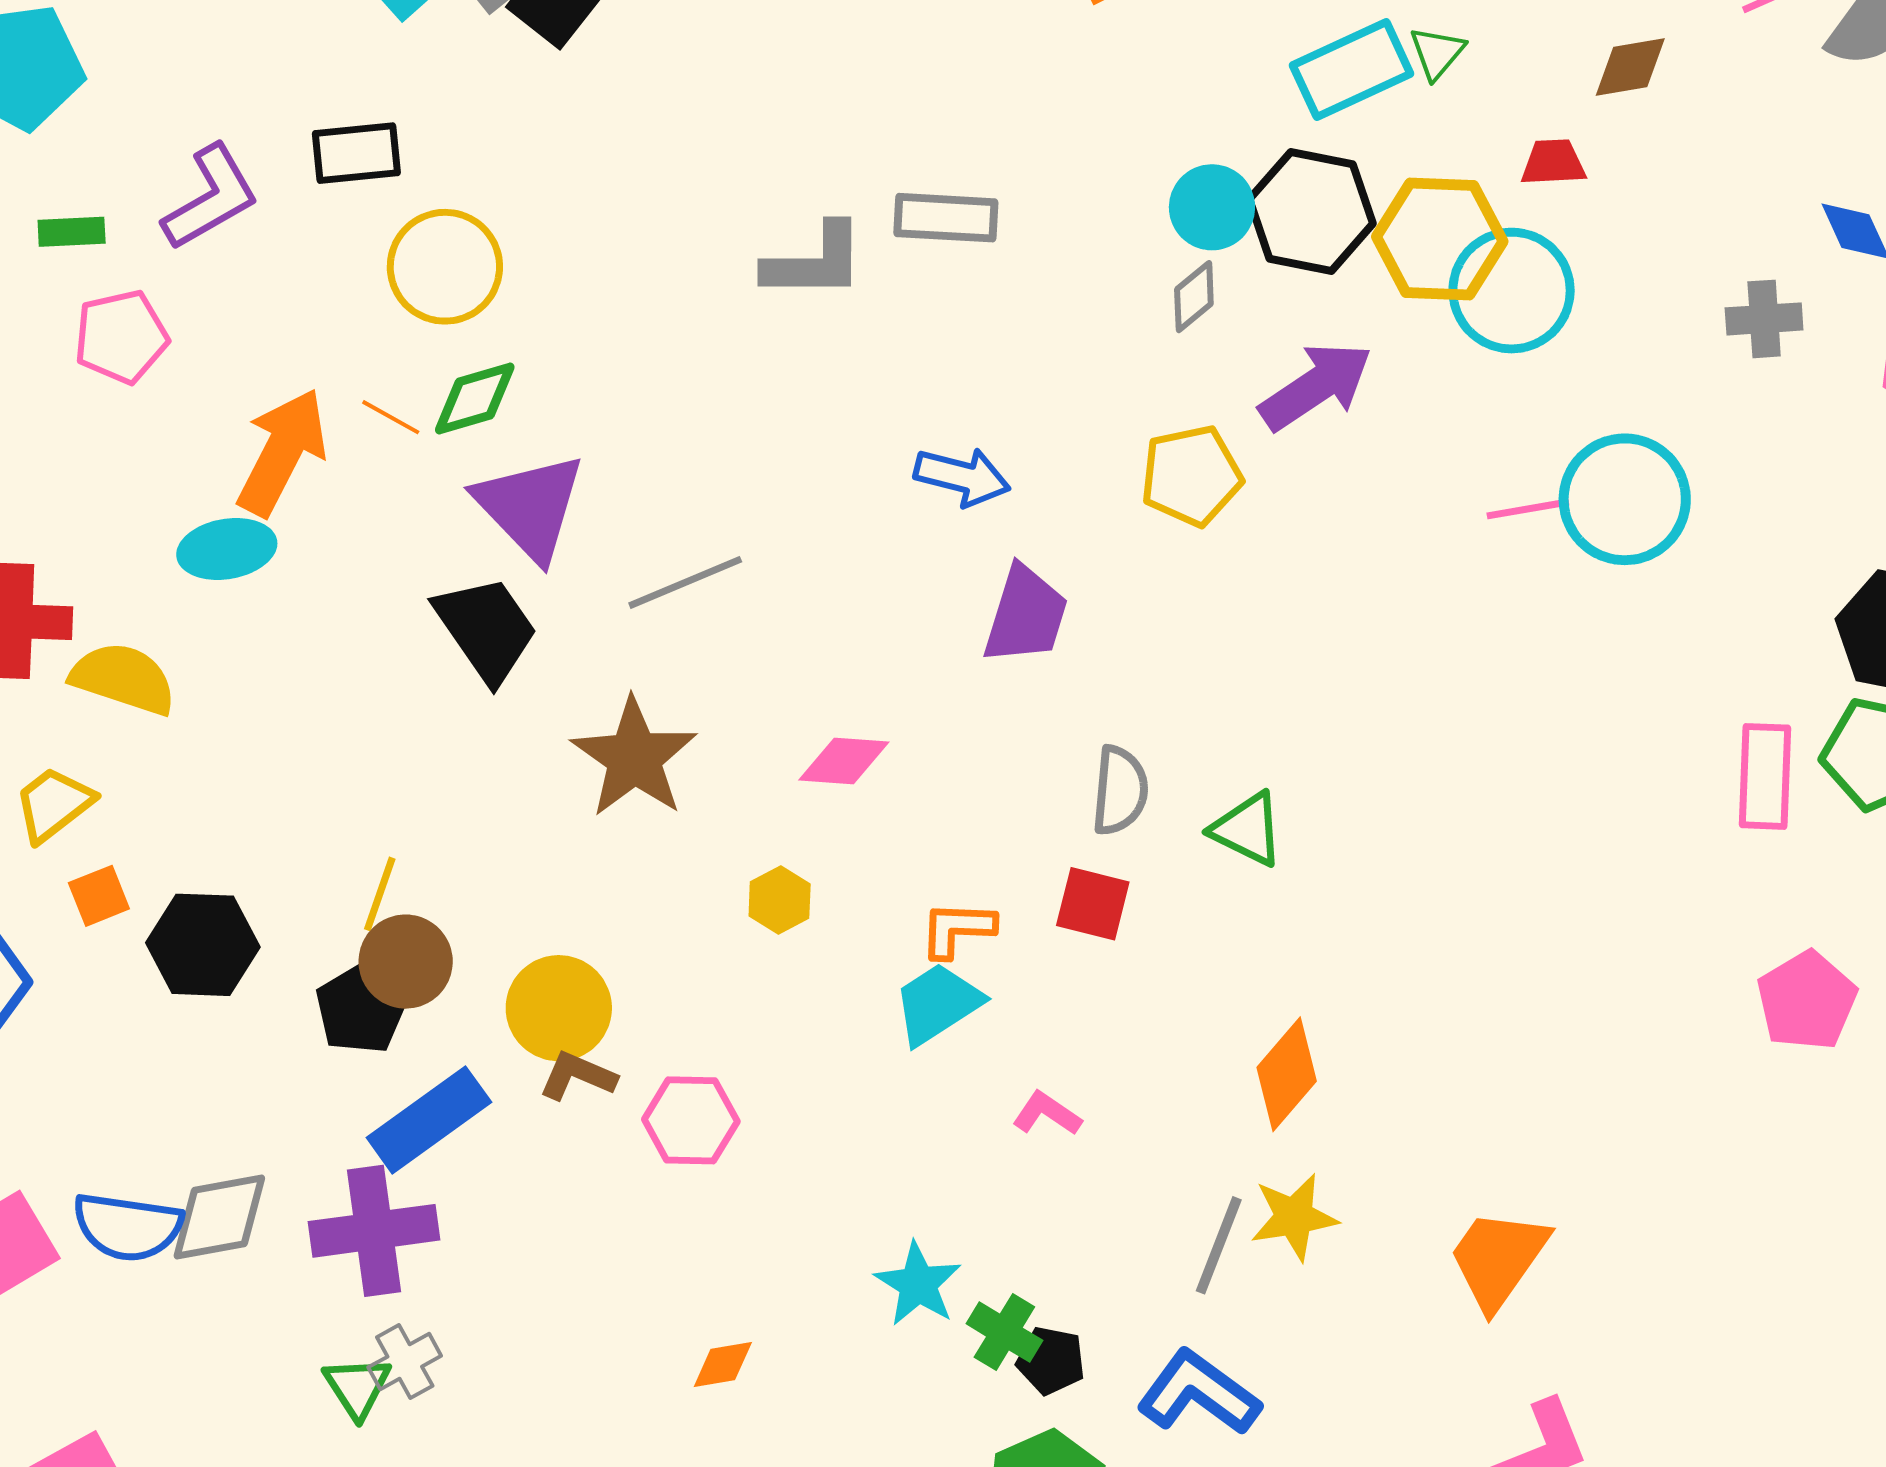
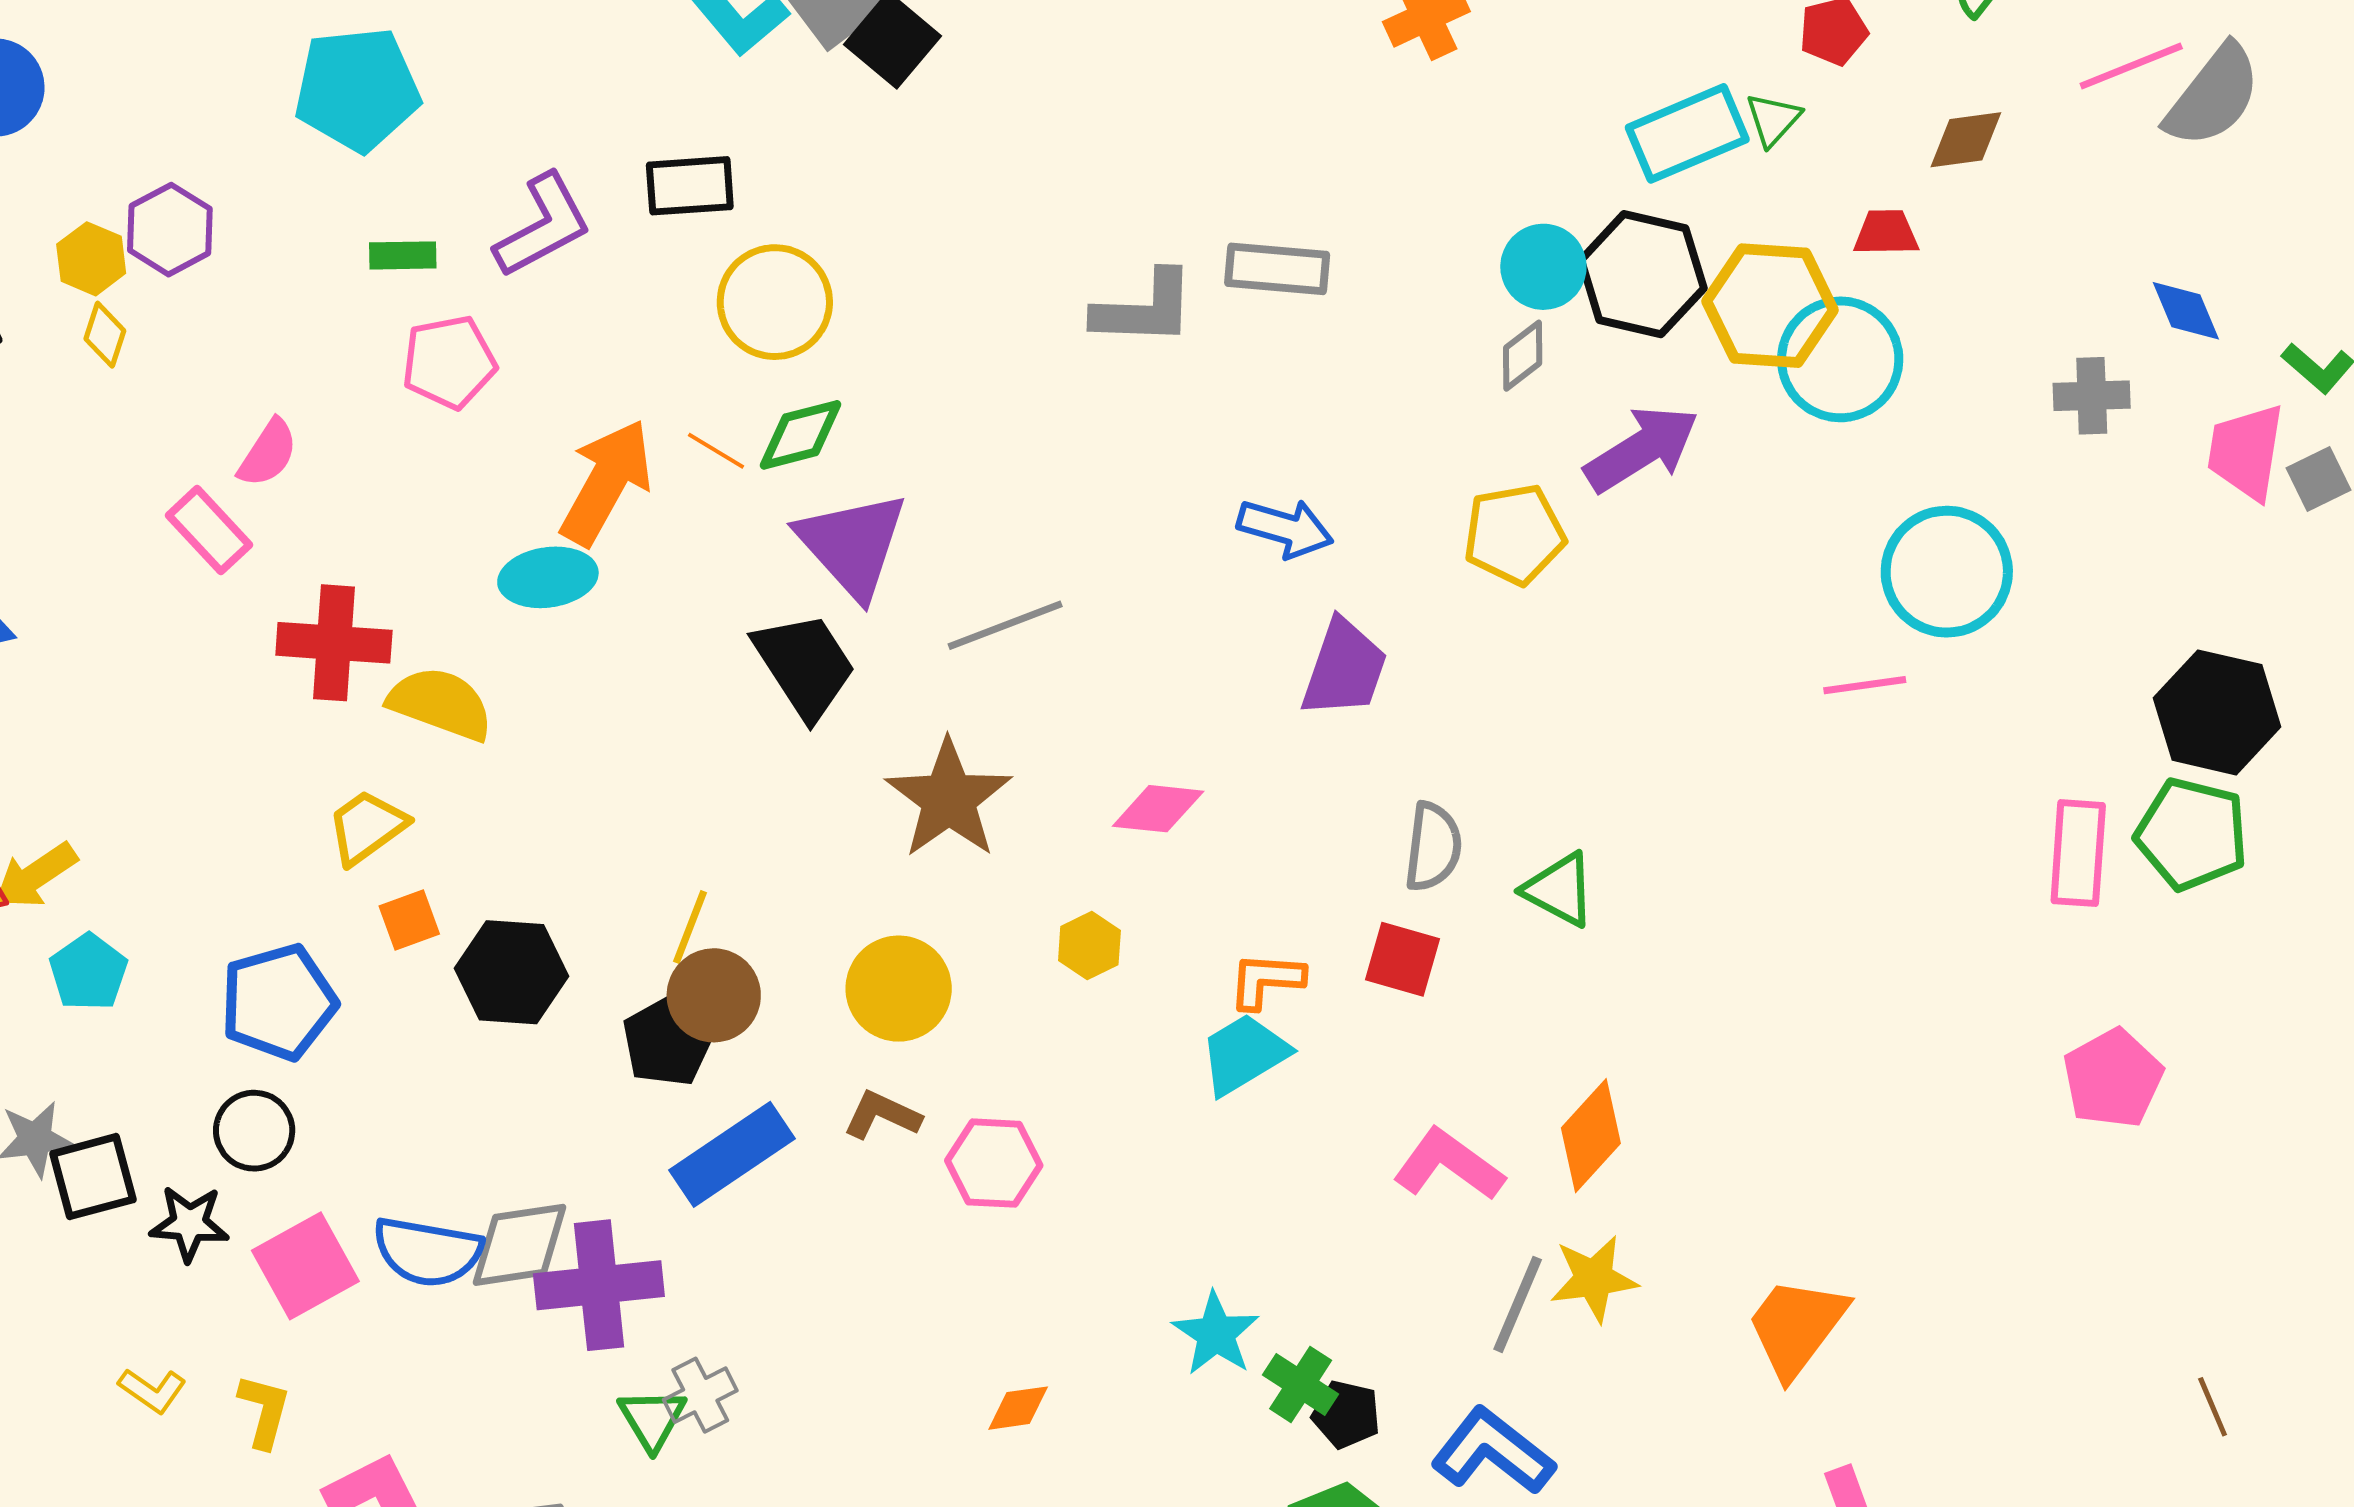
pink line: (1528, 509) -> (1865, 685), moved
yellow circle: (559, 1008) -> (899, 989), moved
pink L-shape: (1047, 1114) -> (1448, 1165), moved, size x1.6
purple cross: (374, 1231) -> (599, 1285), moved

